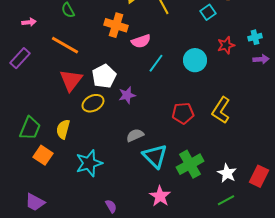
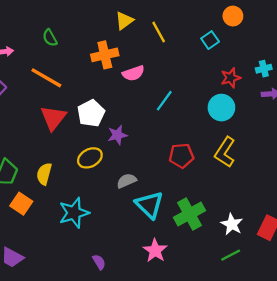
orange cross: (116, 25) -> (105, 55), turned -30
cyan circle: (195, 60) -> (221, 108), moved
cyan line: (156, 63) -> (164, 101), moved
yellow ellipse: (93, 103) -> (90, 158), moved

